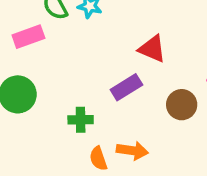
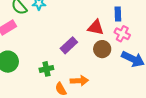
red triangle: (152, 49) -> (96, 27), moved

